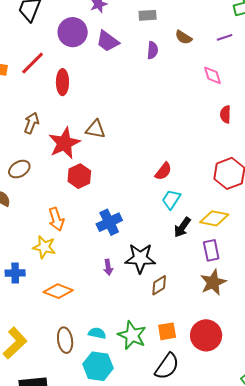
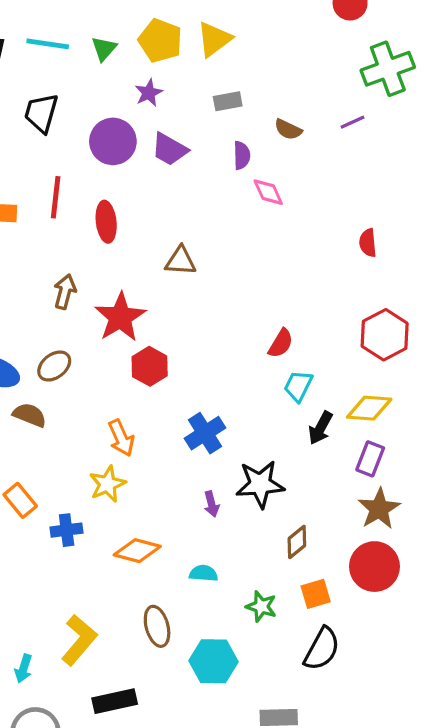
red line: (33, 63) -> (56, 197), turned -32
pink diamond: (212, 75) -> (268, 192), moved
brown triangle: (95, 129) -> (181, 261), moved
yellow star: (44, 247) -> (107, 484), turned -30
purple rectangle: (211, 250) -> (370, 459), turned 40
brown diamond: (159, 285) -> (297, 542), moved
cyan semicircle: (97, 333) -> (203, 573), moved
green star: (132, 335) -> (261, 606), size x0.7
red circle: (206, 335) -> (374, 567), moved

